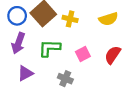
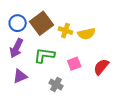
yellow semicircle: (108, 19) -> (86, 34), moved

